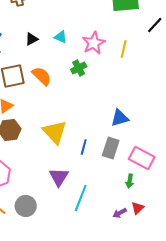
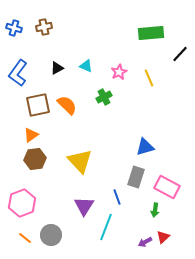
pink star: (94, 43) -> (119, 72), size x0.7
yellow line: (124, 49) -> (149, 78), turned -36
blue line: (84, 147) -> (117, 197), moved, turned -35

